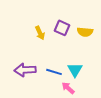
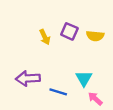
blue line: (54, 72) -> (58, 92), moved
pink arrow: (68, 88) -> (95, 99), moved

